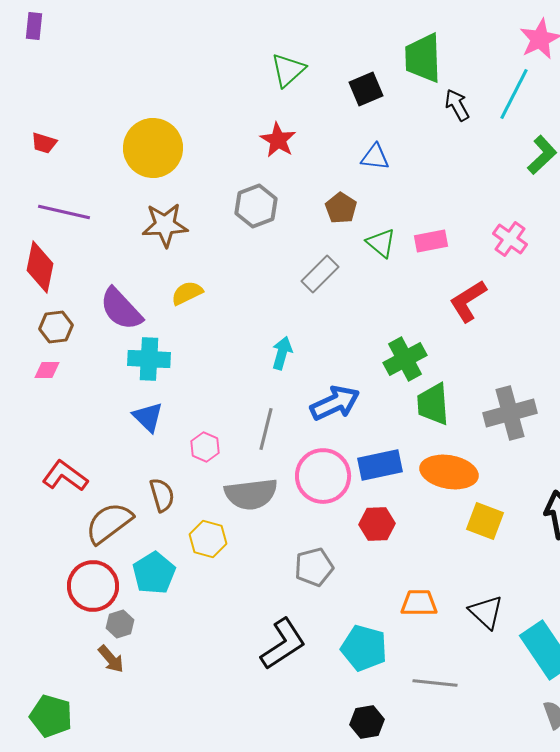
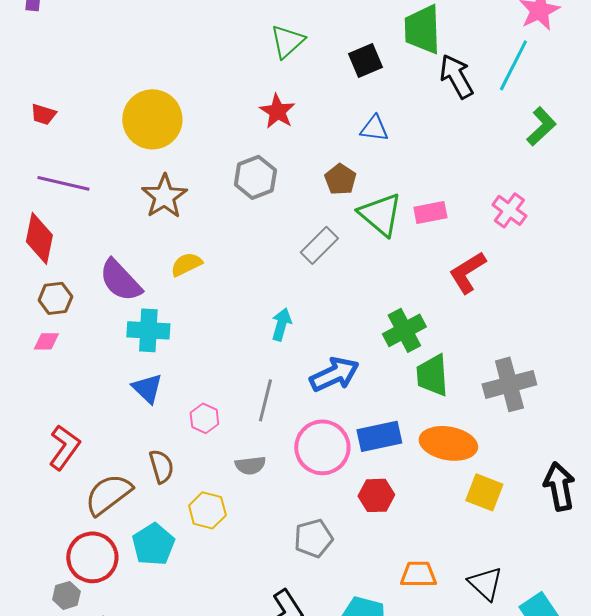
black arrow: (457, 105) -> (456, 76), size x1.4
brown star: (165, 225) -> (164, 196), turned -30
green triangle: (381, 243) -> (380, 214), size x1.5
red L-shape: (65, 476) -> (64, 447), turned 90
gray semicircle: (251, 494) -> (250, 465), size x0.6
gray hexagon: (120, 624) -> (66, 595), moved

